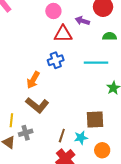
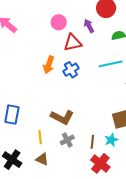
purple arrow: (82, 21) -> (89, 26), turned 56
orange arrow: (33, 80) -> (49, 65), moved
gray cross: (26, 133) -> (67, 140), moved

